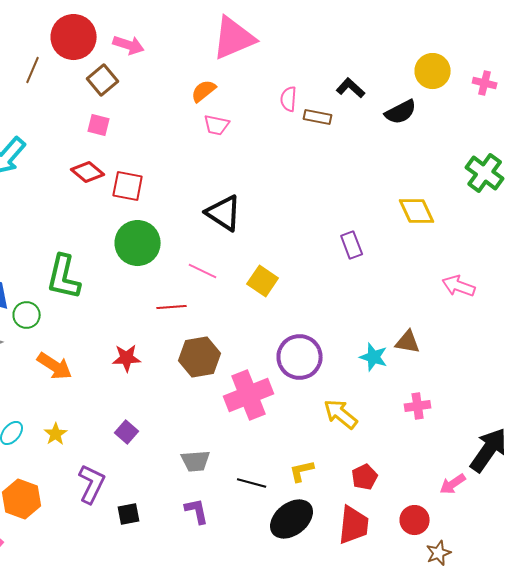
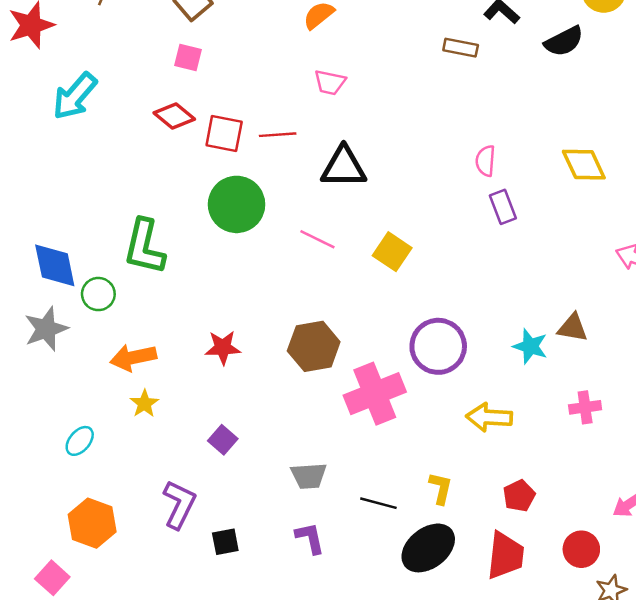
pink semicircle: (289, 99) -> (485, 161), moved
pink trapezoid: (217, 125) -> (330, 82), moved
black triangle: (224, 213) -> (344, 167), turned -33
red line: (172, 307) -> (278, 135), moved
orange arrow: (55, 366) -> (133, 358), turned 135
yellow arrow: (341, 414) -> (489, 417), turned -36
yellow star: (56, 434) -> (144, 404), moved
yellow L-shape: (302, 471) -> (441, 488), turned 116

